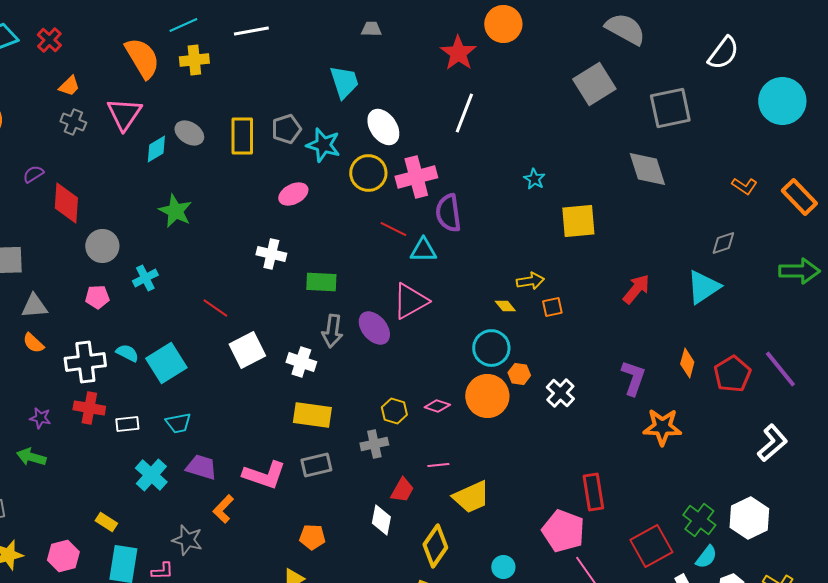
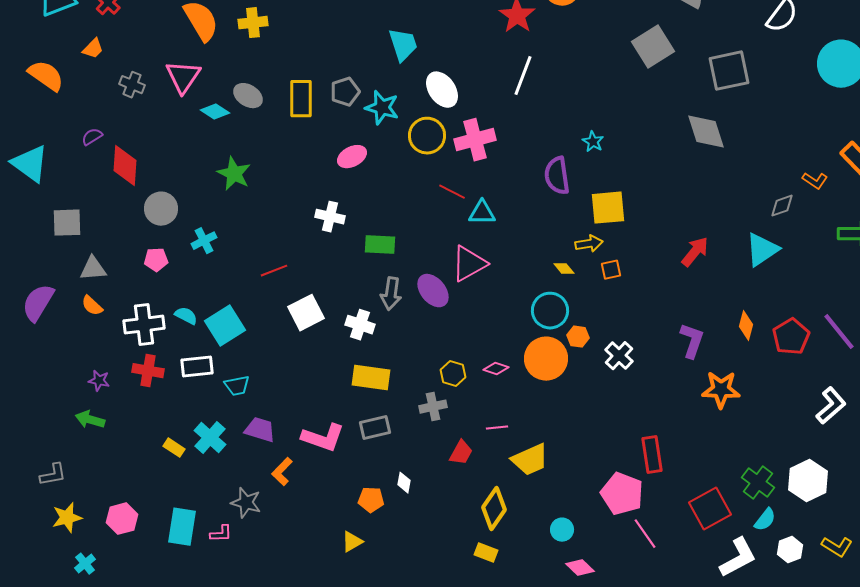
orange trapezoid: (69, 86) -> (93, 49), moved
cyan diamond: (156, 149) -> (215, 112), turned 64
orange L-shape: (744, 186) -> (815, 181), moved
purple semicircle: (448, 213) -> (557, 176), moved
yellow square: (578, 221) -> (608, 208), moved
red line: (215, 308) -> (274, 271), turned -56
white rectangle: (127, 424) -> (197, 367), moved, size x1.4
white diamond: (381, 520) -> (404, 483), moved, size x0.7
yellow rectangle: (106, 522) -> (174, 448), moved

